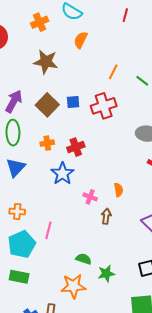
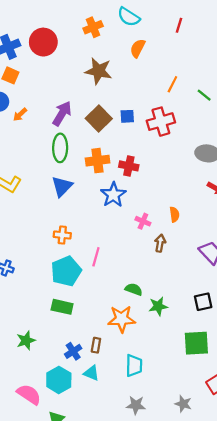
red line: (125, 15) -> (179, 25), moved
orange cross: (47, 143) -> (98, 161), size x1.5
red cross: (76, 147) -> (129, 166), turned 30

